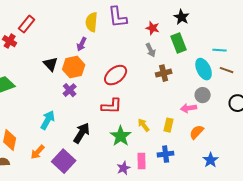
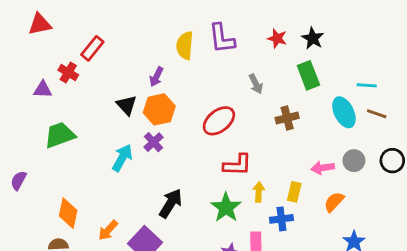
red star: (153, 28) -> (277, 38), moved
purple arrow: (82, 44) -> (156, 77), moved
gray arrow: (151, 50) -> (256, 84), moved
gray circle: (203, 95) -> (354, 161), moved
red L-shape: (112, 106) -> (237, 165), moved
cyan arrow: (48, 120) -> (122, 158), moved
yellow arrow: (144, 125) -> (259, 192), turned 40
blue cross: (166, 154) -> (281, 219), moved

